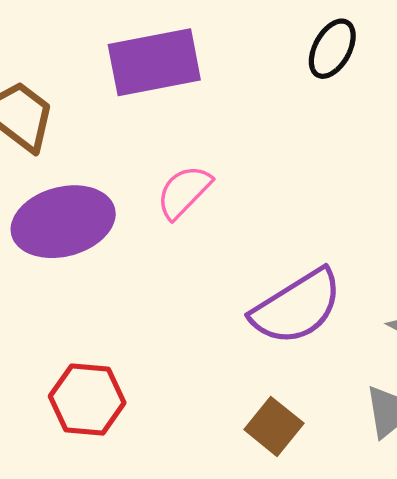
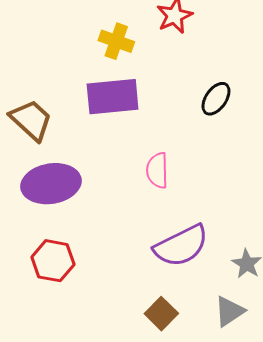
pink semicircle: (184, 192) -> (157, 170), moved, turned -51
red hexagon: (87, 400) -> (53, 261), moved

